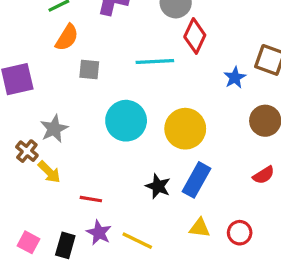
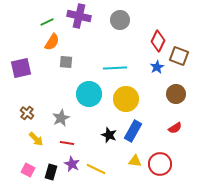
red diamond: (195, 36) -> (158, 41), moved
cyan line: (155, 62) -> (115, 68), moved
gray star: (54, 129) -> (61, 118), moved
yellow arrow: (49, 172) -> (36, 139), moved
red circle: (240, 233) -> (160, 164), size x1.5

